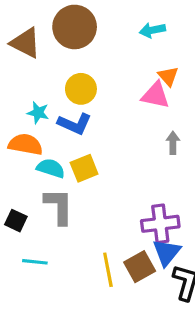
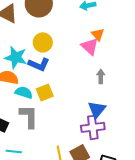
pink triangle: (156, 95) -> (90, 46), turned 30
cyan star: (38, 113) -> (16, 57), size x1.6
blue triangle: (167, 252) -> (97, 109), moved

